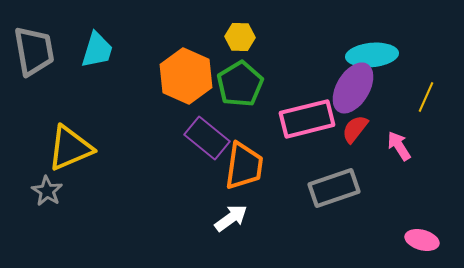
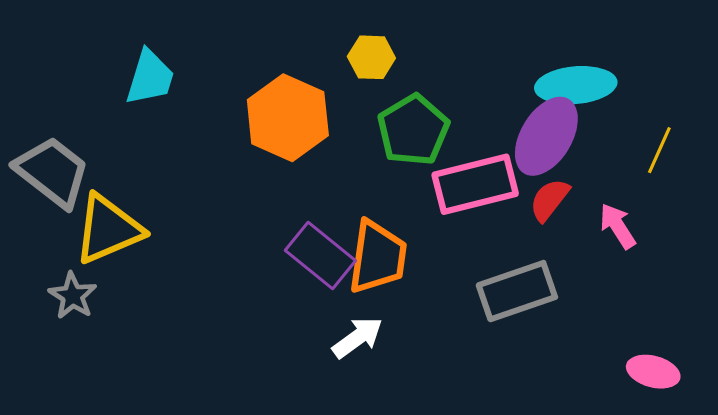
gray trapezoid: (34, 51) -> (52, 172), moved, turned -42
green pentagon: (240, 84) -> (413, 130), moved
purple rectangle: (207, 138) -> (320, 255), moved

